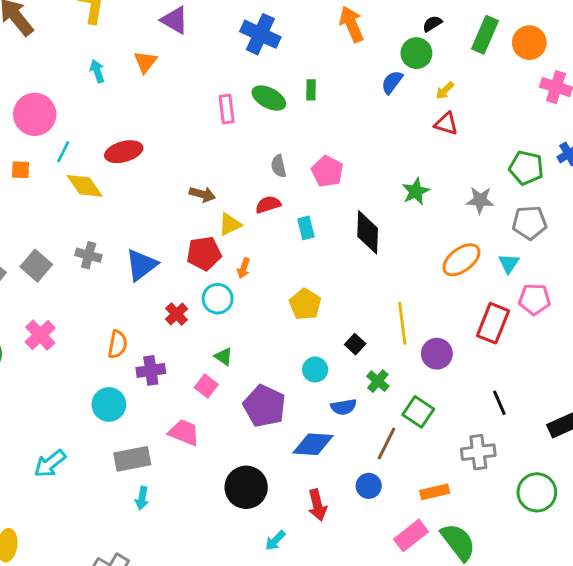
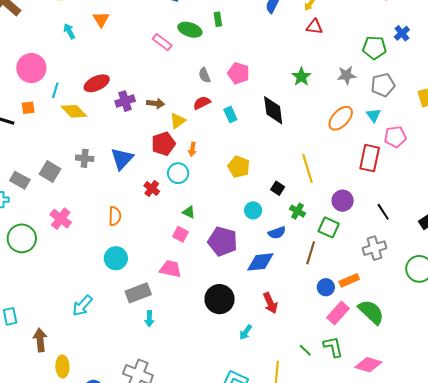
pink rectangle: (227, 109) -> (162, 42), turned -36
purple circle: (437, 354) -> (343, 201), moved
purple cross: (151, 370) -> (125, 101), moved
blue circle: (369, 486) -> (326, 287), moved

